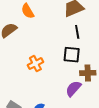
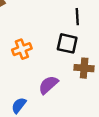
purple semicircle: (73, 89) -> (48, 85), moved

